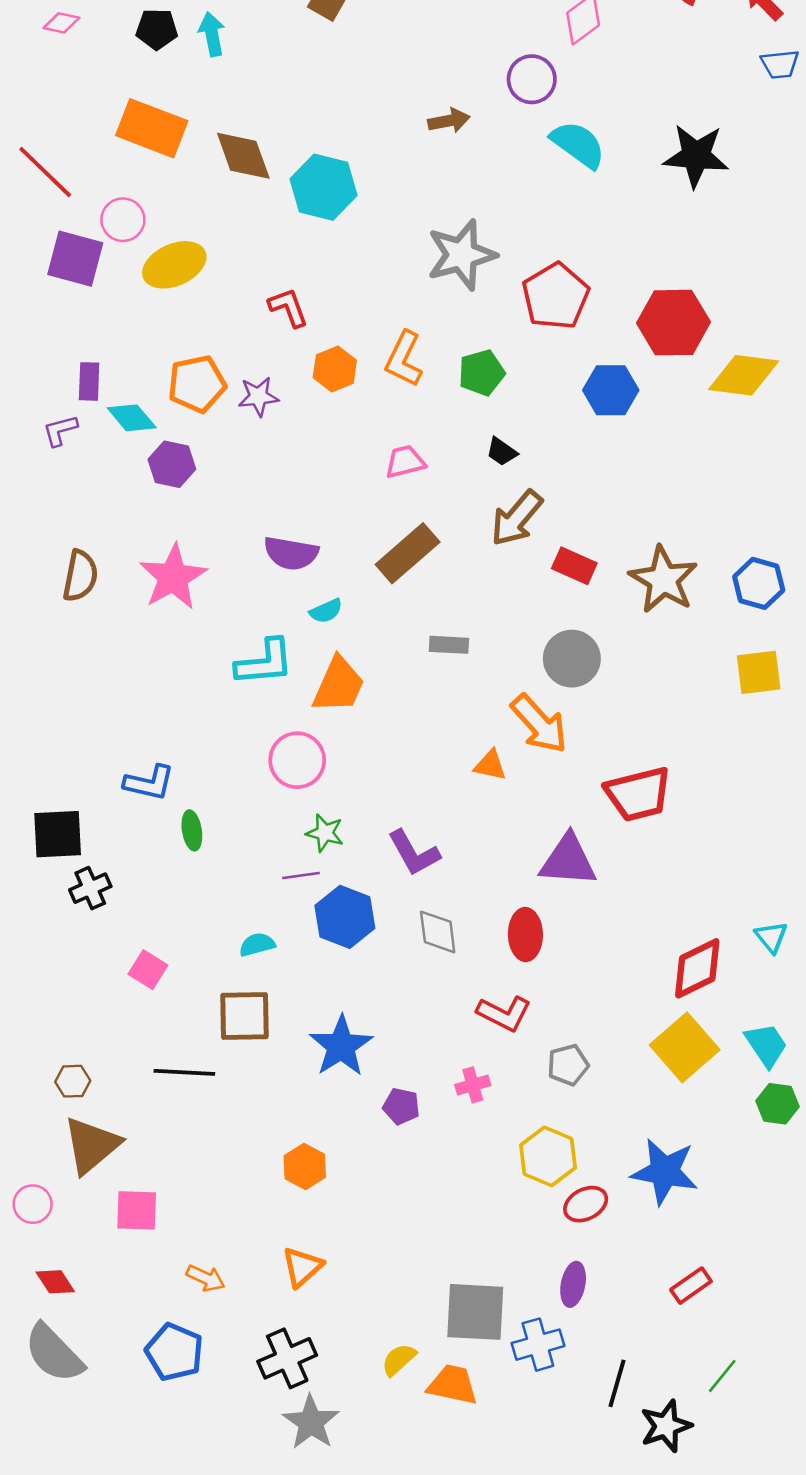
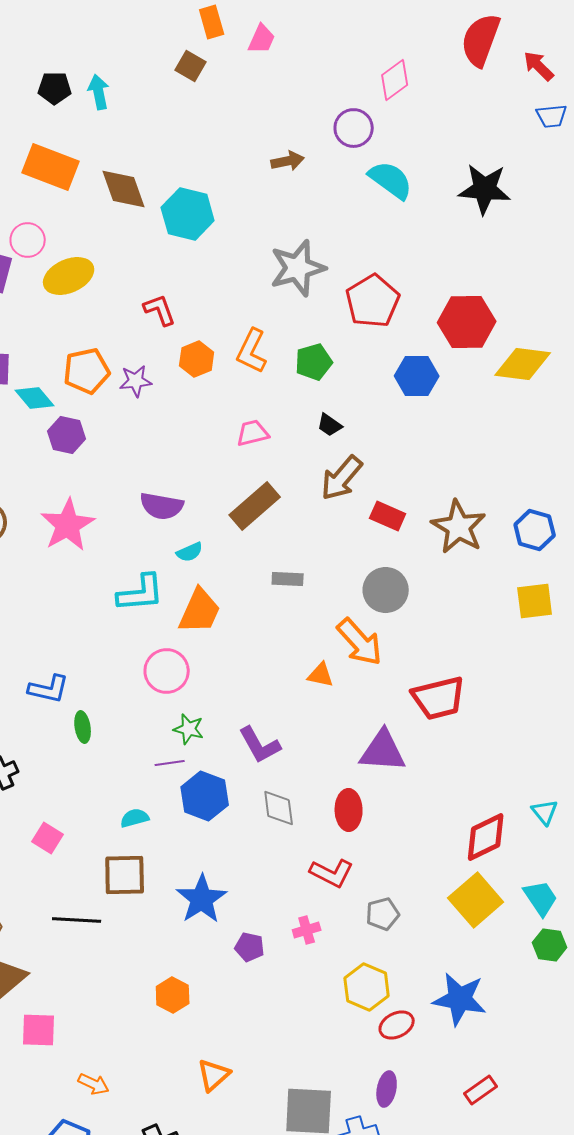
orange triangle: (302, 1267) -> (214, 1075), moved

